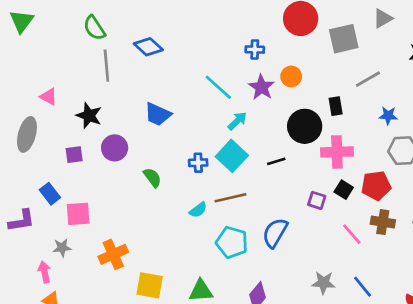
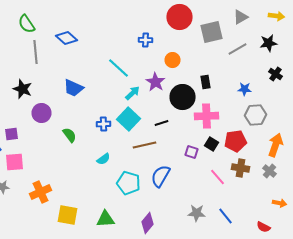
gray line: (368, 79) -> (238, 49), moved
purple star: (261, 87) -> (156, 82), moved
purple square: (74, 155) -> (12, 134), moved
brown line: (230, 198) -> (144, 145), moved

